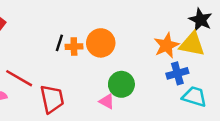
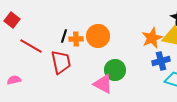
red line: (19, 78) -> (31, 46), moved
red trapezoid: (52, 99) -> (61, 62), moved
pink triangle: (107, 101) -> (103, 84), size x1.5

